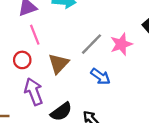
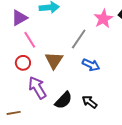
pink star: (121, 44) -> (103, 19), moved

